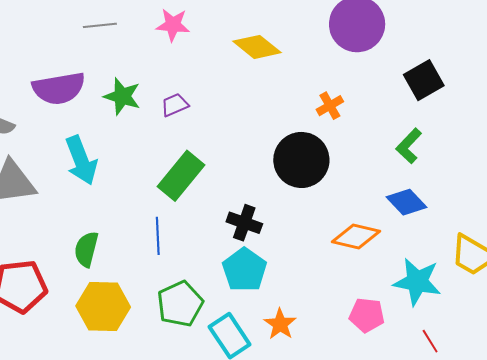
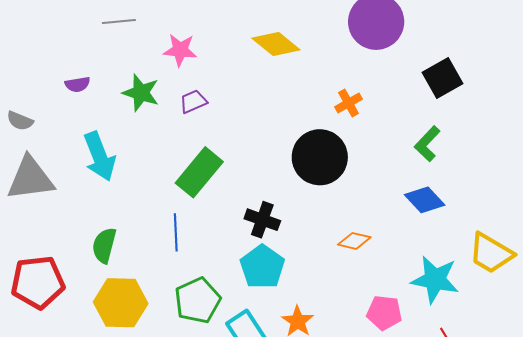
pink star: (173, 25) -> (180, 50), moved
purple semicircle: (59, 88) -> (77, 84), size x0.5
orange diamond: (356, 236) -> (354, 241), moved, size x0.7

